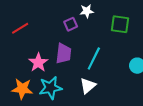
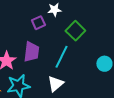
green square: (120, 24) -> (75, 31), moved, turned 36

